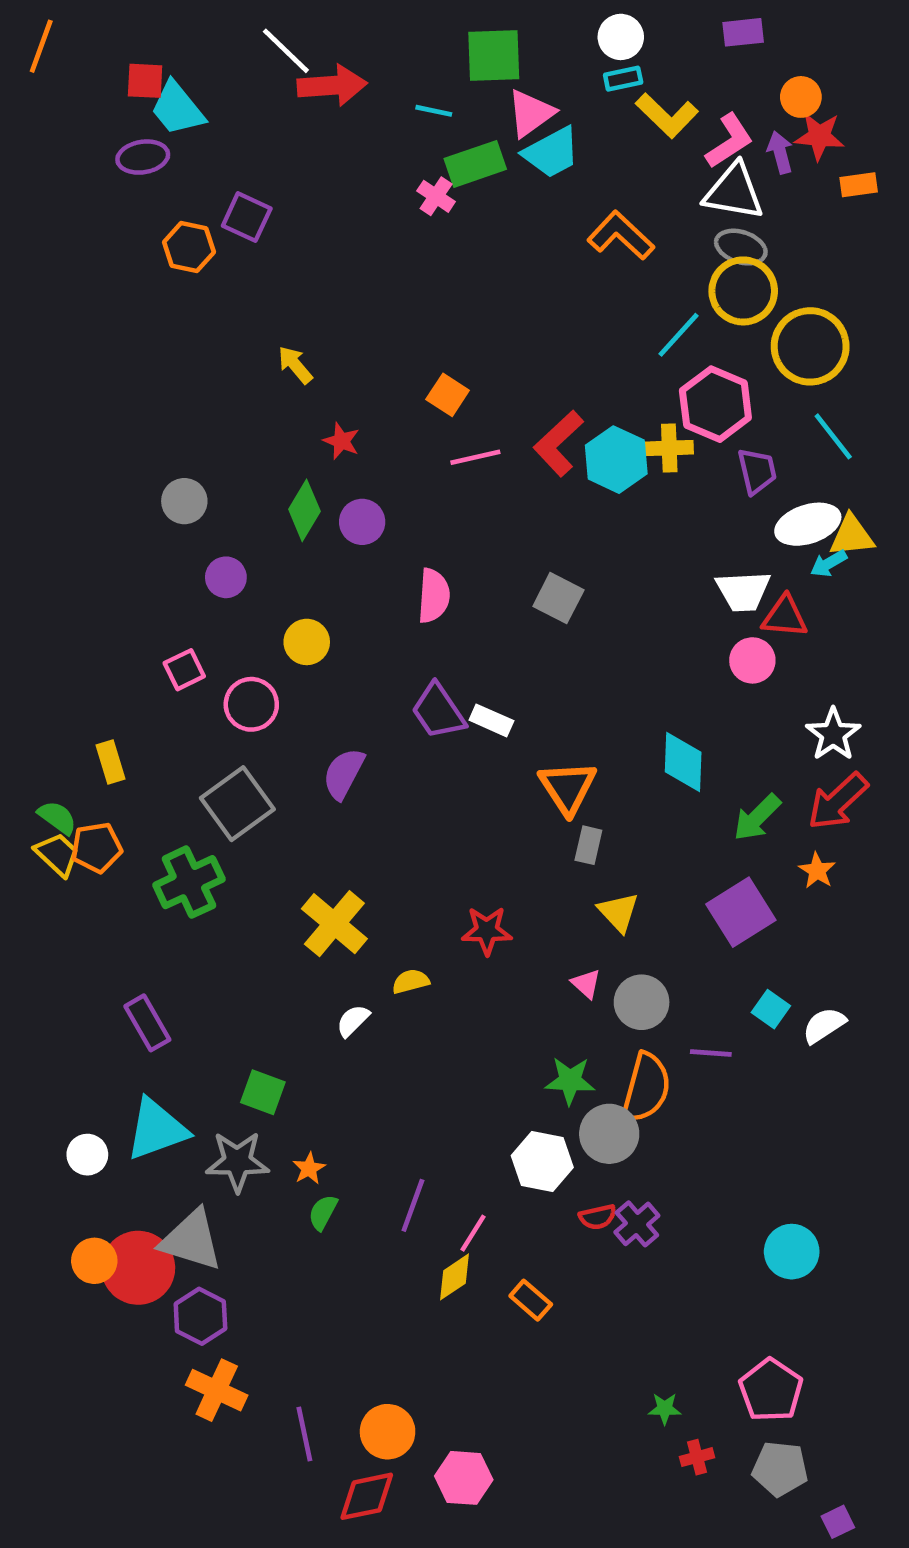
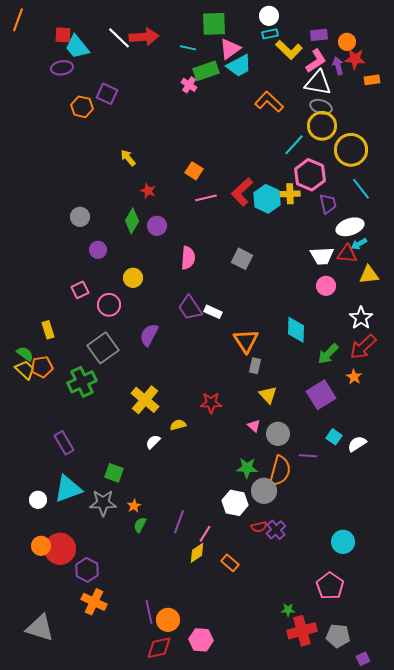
purple rectangle: (743, 32) -> (319, 35), moved
white line: (286, 51) -> (119, 38), moved
yellow triangle: (852, 536) -> (369, 275), moved
red triangle: (785, 617) -> (347, 254), moved
gray triangle: (191, 1240) -> (40, 628), moved
pink pentagon: (771, 1390) -> (330, 586), moved
purple line: (304, 1434) -> (149, 612), moved
red cross: (697, 1457) -> (302, 631), size x2.0

